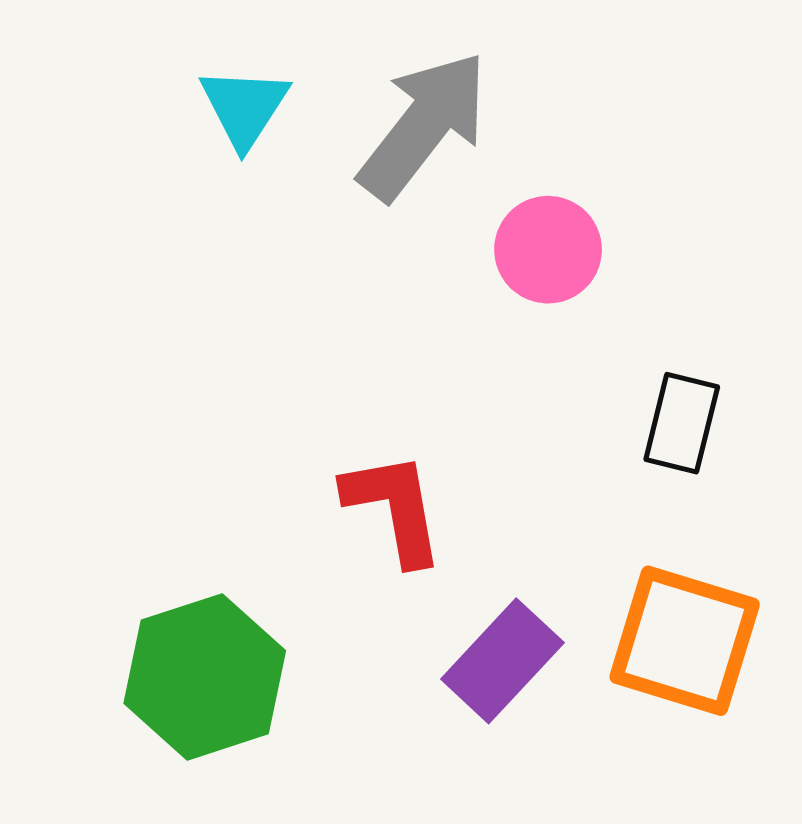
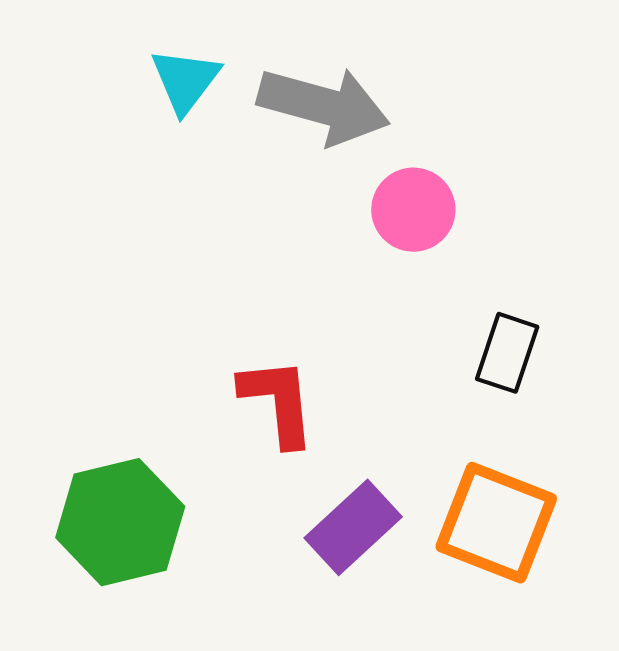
gray arrow: (423, 126) -> (324, 106), turned 63

